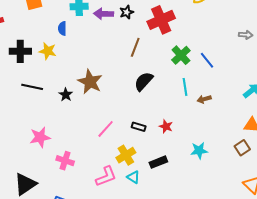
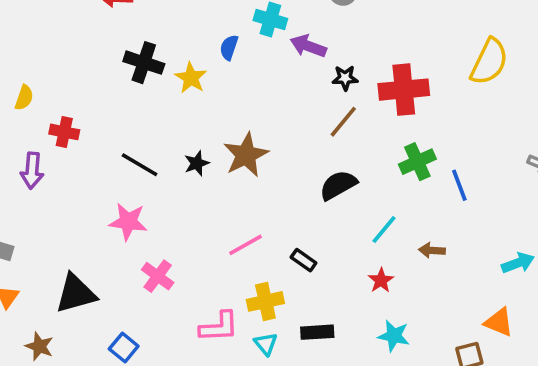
black star: (127, 12) -> (345, 78), moved
black line: (32, 87) -> (140, 165), moved
cyan line: (185, 87) -> (384, 229), moved, turned 30
red star: (166, 126) -> (381, 280), moved

